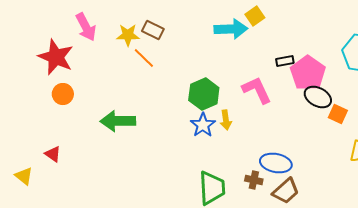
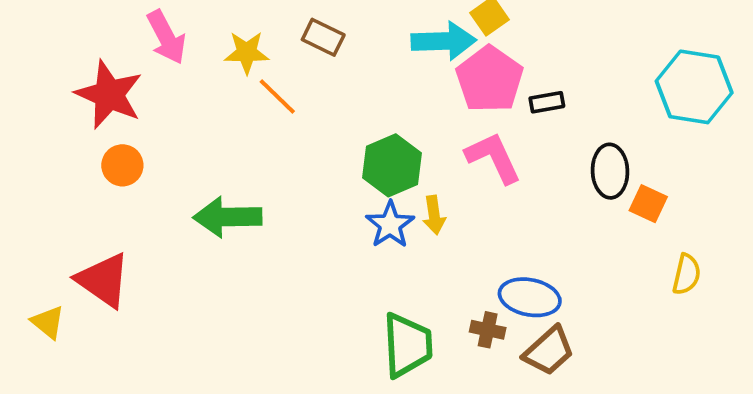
brown rectangle: (153, 30) -> (323, 37), moved
pink pentagon: (308, 73) -> (490, 79), moved
black ellipse: (318, 97) -> (610, 171), turned 60
red triangle: (53, 154) -> (103, 280), size x1.8

